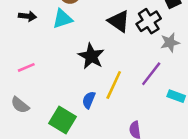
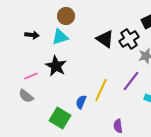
black star: (91, 56) -> (56, 66), moved
gray semicircle: (20, 105) -> (26, 96), moved

